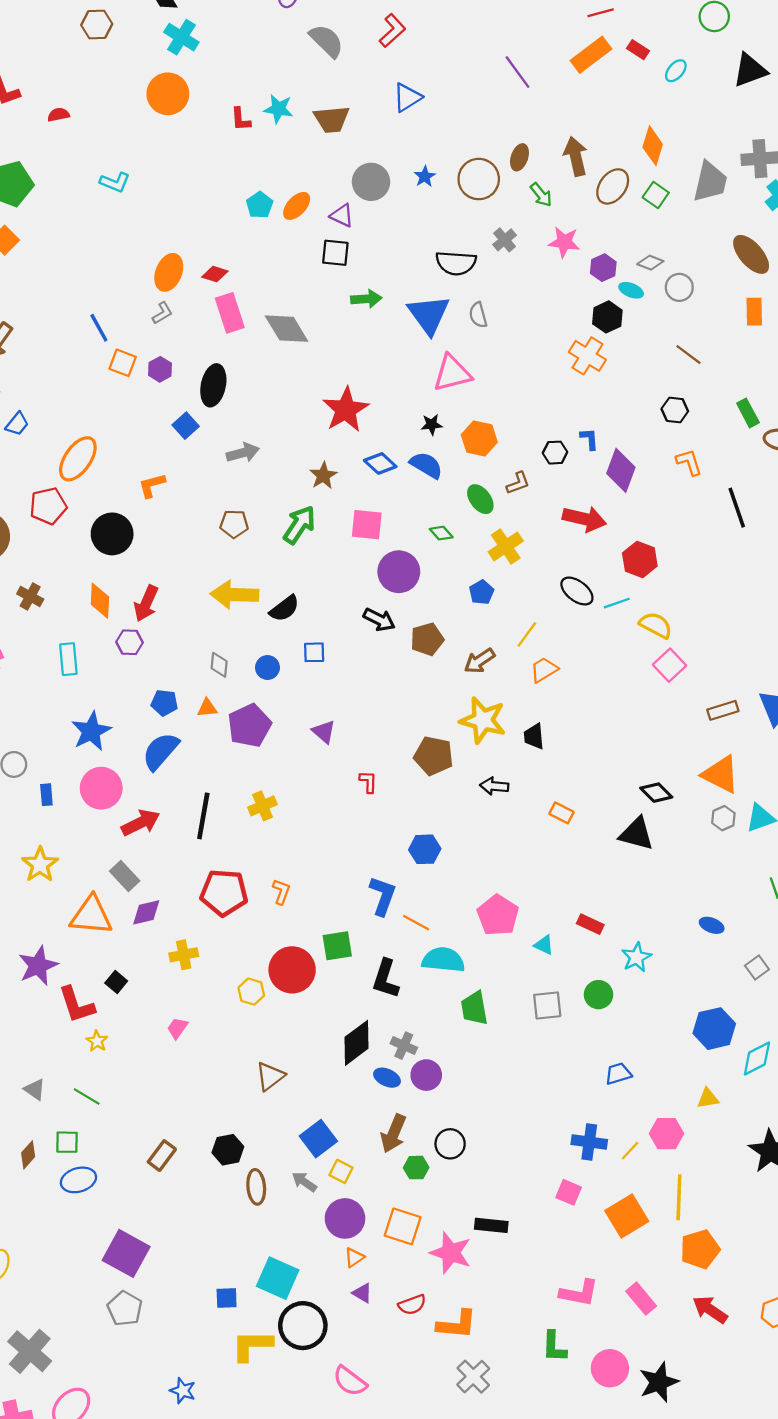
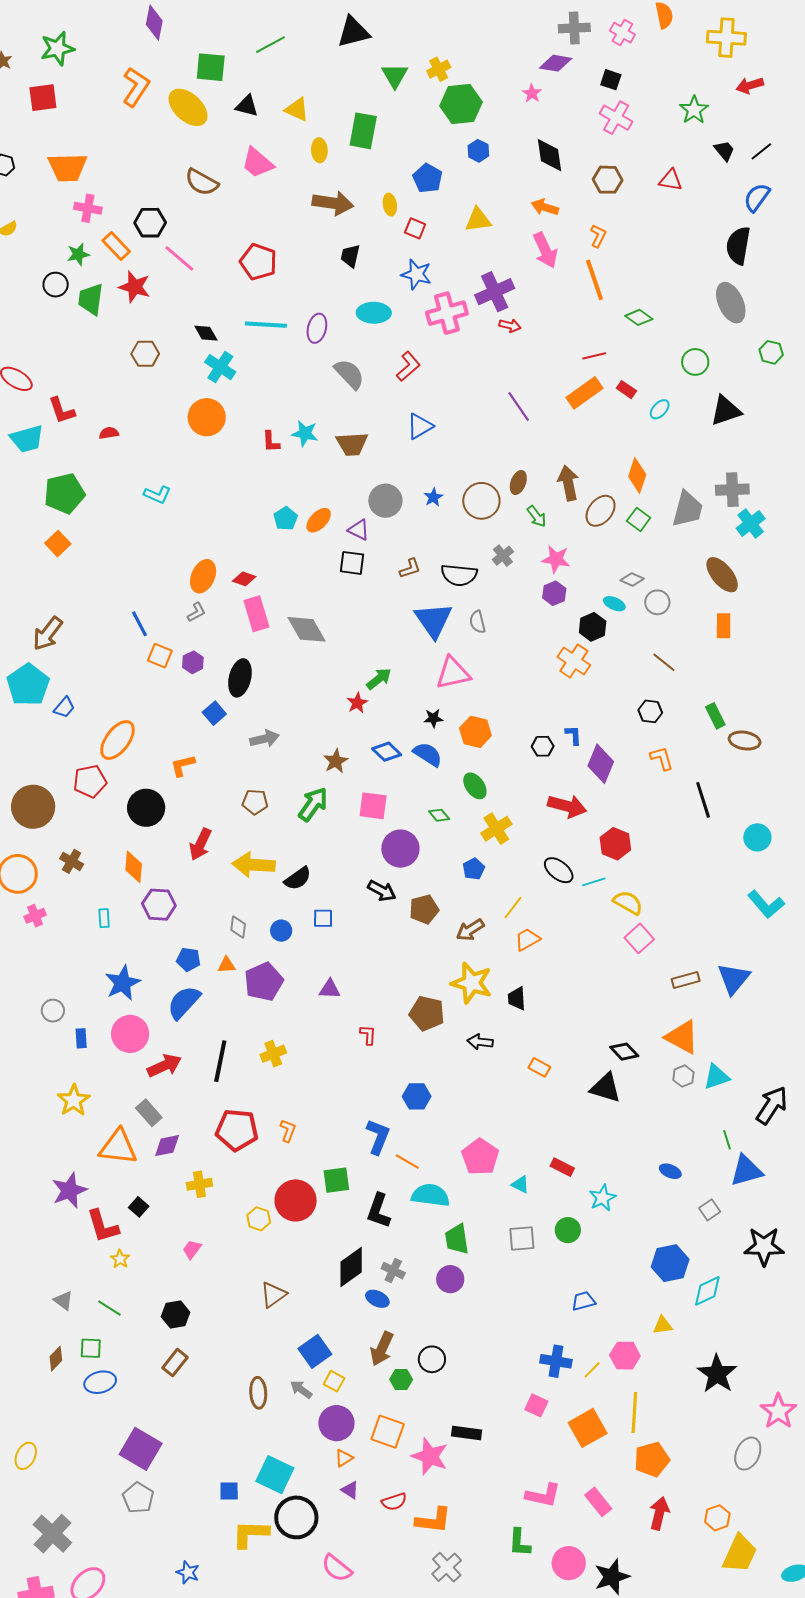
purple hexagon: (603, 268) -> (554, 593), moved
green arrow: (366, 299) -> (379, 679), moved, turned -36
red star: (346, 410) -> (357, 703), size x0.5
brown L-shape: (518, 483) -> (410, 568), moved
red arrow: (146, 603) -> (200, 844), moved
purple hexagon: (130, 642) -> (159, 905), size x1.4
cyan rectangle: (68, 659) -> (104, 918), size x0.7
purple triangle: (324, 732) -> (330, 989), turned -40
purple circle: (426, 1075) -> (450, 1279), moved
black hexagon: (228, 1150) -> (176, 1315), moved
red arrow: (710, 1310) -> (659, 1513), turned 68

